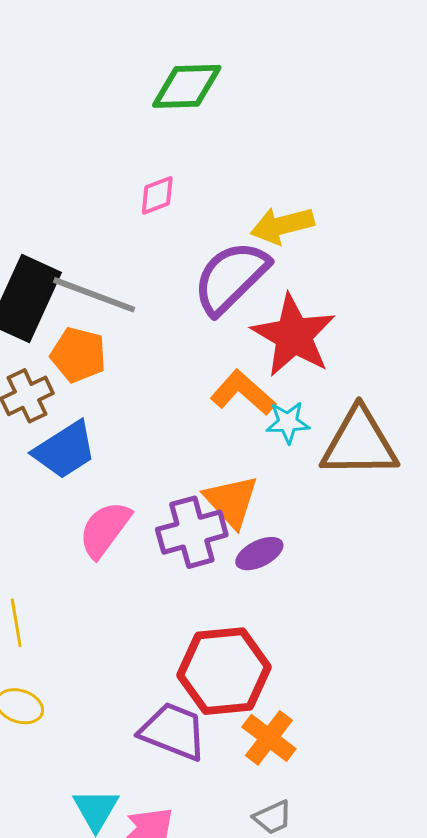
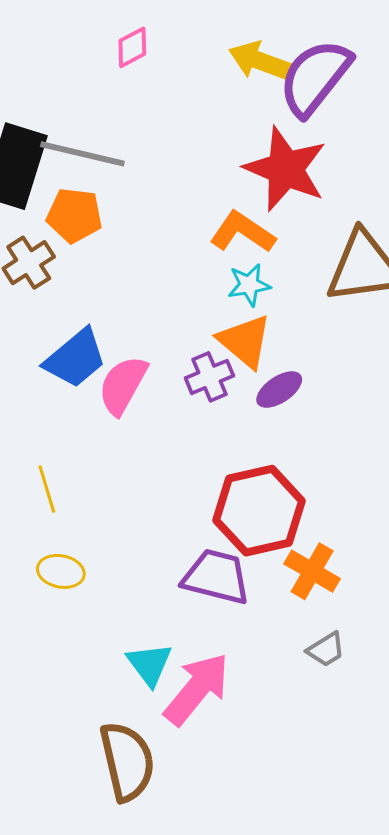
yellow arrow: (282, 225) -> (260, 61), turned 42
purple semicircle: (231, 277) -> (315, 77), moved
cyan star: (288, 422) -> (249, 285), moved
blue trapezoid: (65, 450) -> (75, 358), moved
purple cross: (192, 532) -> (209, 377), size x0.7

